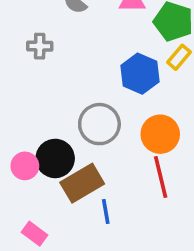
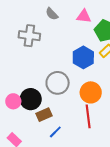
gray cross: (40, 46) -> (29, 36), size x1.5
brown rectangle: (82, 183) -> (44, 115), size x0.7
blue line: (106, 212) -> (55, 132), turned 48

